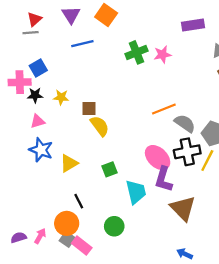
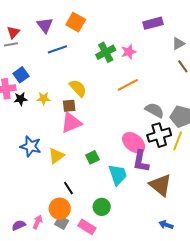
orange line: (164, 109) -> (128, 85), moved
pink triangle: (38, 121) -> (71, 123), moved, size x1.6
yellow semicircle: (100, 126) -> (78, 88), moved
pink rectangle: (82, 245) -> (87, 227), moved

